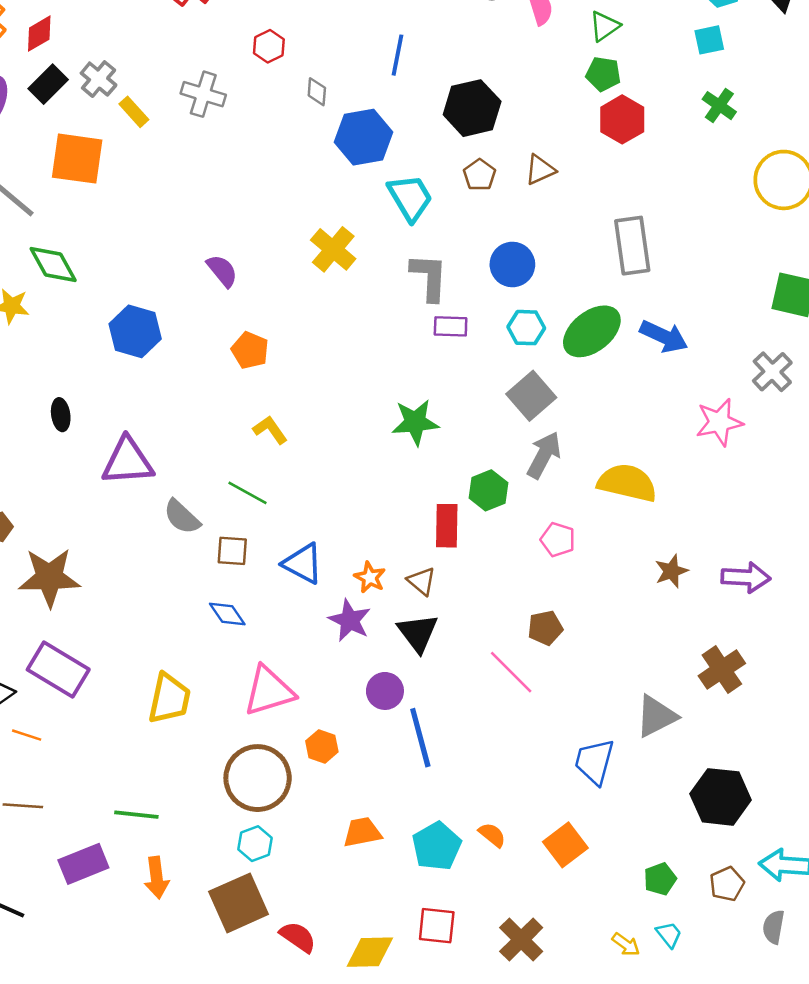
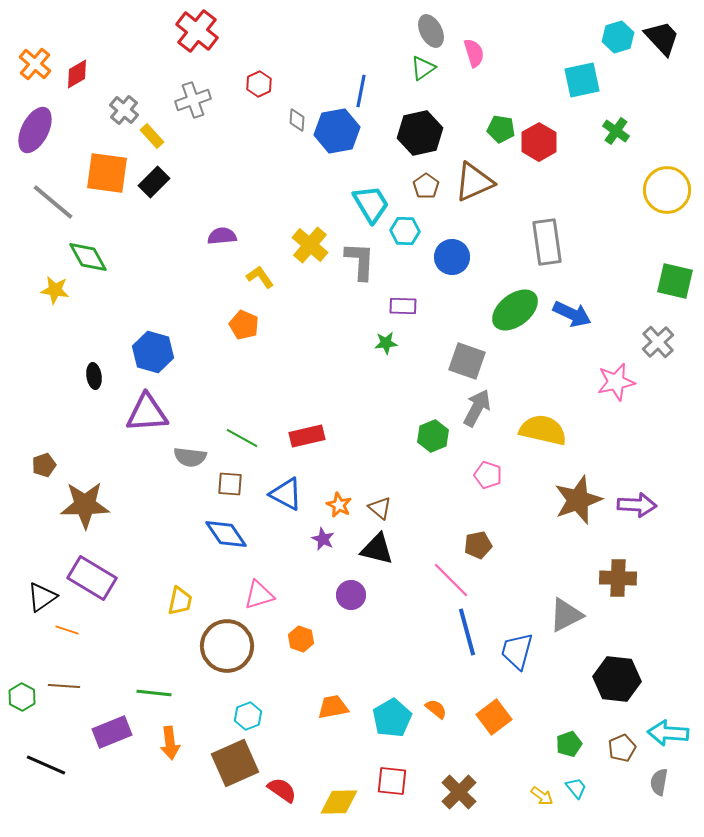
green triangle: (604, 26) -> (423, 68), moved
cyan square: (709, 40) -> (582, 80), moved, size x1.5
green pentagon: (603, 74) -> (501, 129), moved
black rectangle: (48, 84) -> (154, 182), moved
gray cross: (203, 94) -> (193, 100), moved, turned -36
blue hexagon: (364, 137) -> (337, 131), moved
brown triangle: (540, 170) -> (474, 182), size x1.6
purple semicircle: (222, 271) -> (222, 236), moved, turned -56
gray L-shape: (429, 277) -> (360, 261), moved
cyan hexagon: (526, 328) -> (405, 231), moved
blue hexagon: (135, 331) -> (153, 352), moved
gray square: (531, 396) -> (467, 361), turned -30
green star: (415, 422) -> (386, 343), moved, size x0.6
yellow L-shape: (270, 430) -> (260, 277), moved
gray semicircle: (182, 517) -> (190, 457), turned -36
red rectangle: (447, 526) -> (307, 436), moved, turned 76
brown star: (671, 571) -> (578, 500), size x1.8
blue diamond: (227, 614) -> (226, 534), size x1.4
purple star: (350, 620) -> (323, 539), size x0.7
black triangle: (418, 633) -> (377, 549), turned -39
brown cross: (722, 670) -> (618, 578), turned 36
pink triangle: (269, 691) -> (259, 595), size x0.7
yellow trapezoid: (169, 699) -> (180, 601), size x0.7
blue line: (420, 738) -> (467, 632), moved
brown circle: (258, 778) -> (227, 646), moved

